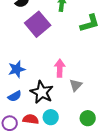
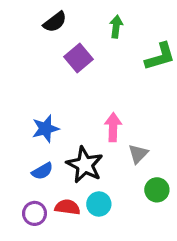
purple square: (38, 24) -> (78, 58), size x0.7
green circle: (88, 118) -> (157, 190), moved

